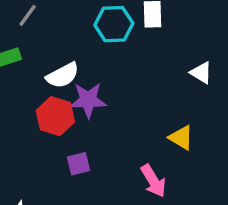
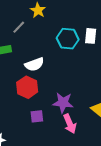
purple star: (88, 100) -> (63, 103), moved
pink arrow: (153, 181) -> (70, 124), moved

